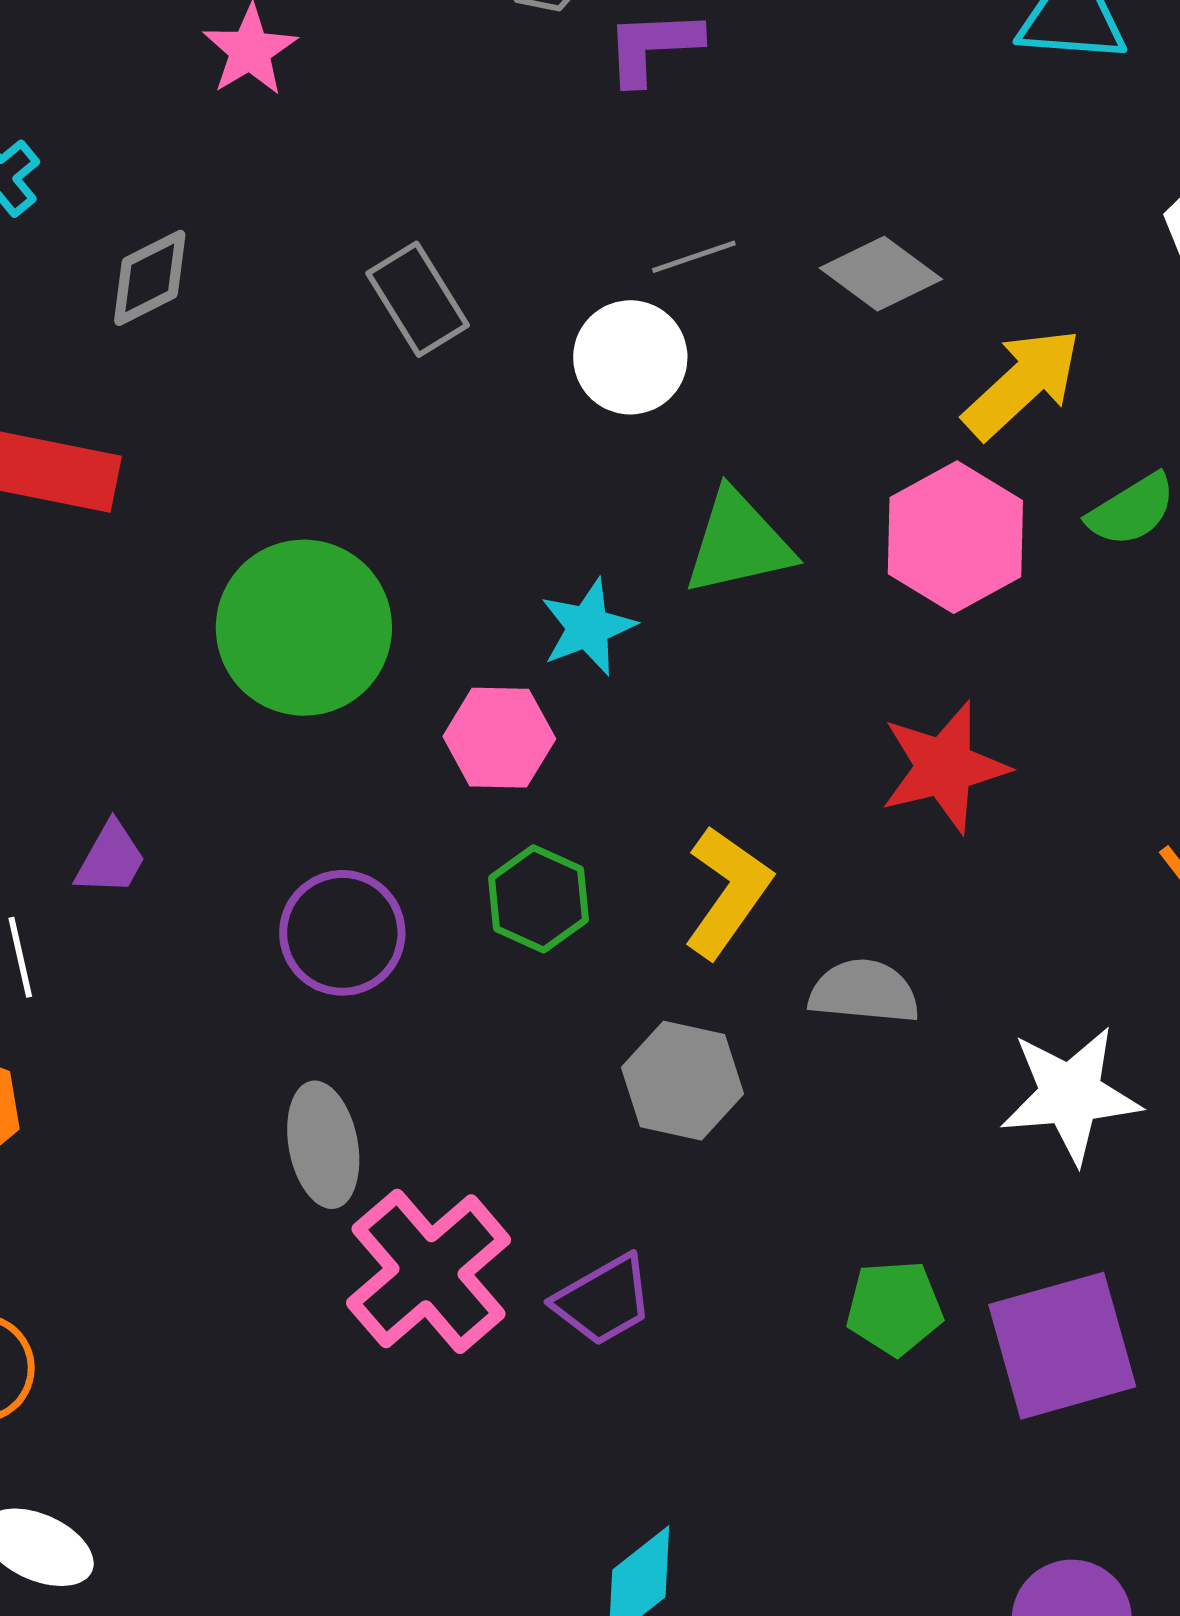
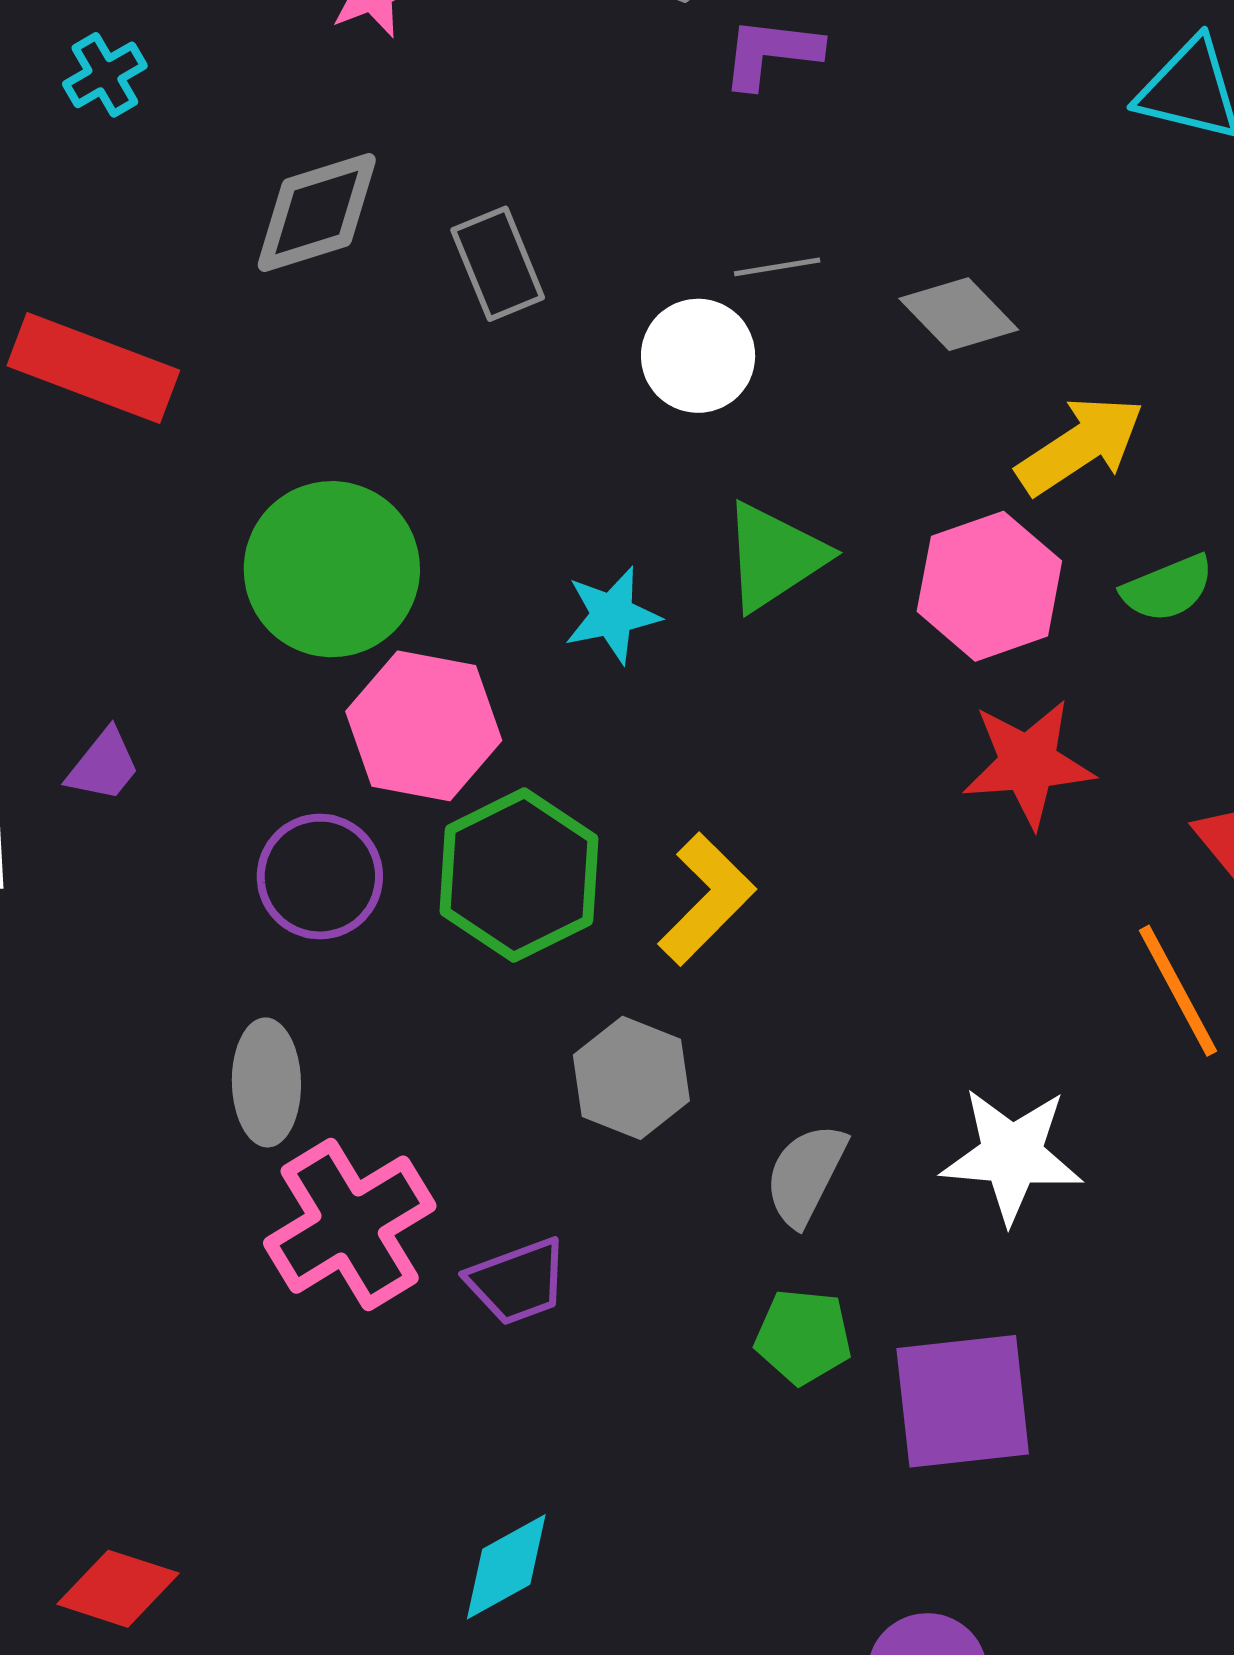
gray diamond: (150, 278) -> (317, 212), moved, size x1.4
green triangle: (738, 543) -> (774, 557), turned -30
pink hexagon: (499, 738) -> (424, 726), moved, size x1.4
red star: (944, 767) -> (1028, 763), moved
green hexagon: (539, 899) -> (519, 875), size x1.6
gray semicircle: (864, 992) -> (806, 1175), moved, turned -78

